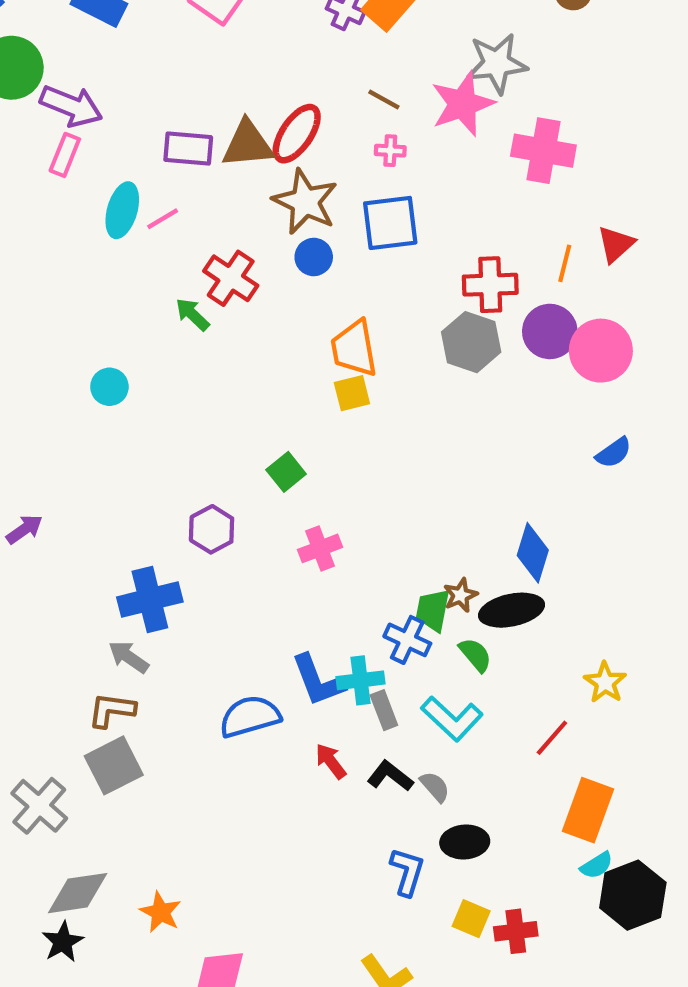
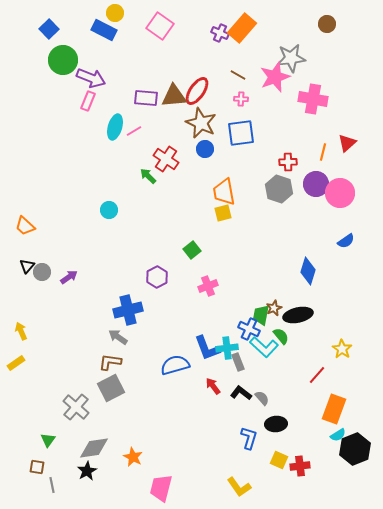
red cross: (490, 285) -> (288, 162), size x0.7
blue diamond: (533, 553) -> (308, 271), moved
cyan L-shape: (452, 719) -> (264, 347), moved

